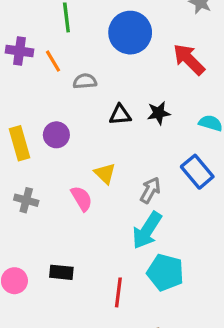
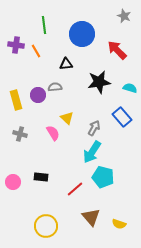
gray semicircle: (85, 81) -> (55, 87), moved
black star: (159, 113) -> (99, 82), size x1.6
black triangle: (120, 115) -> (66, 64), moved
red line: (118, 292) -> (75, 189), turned 42

